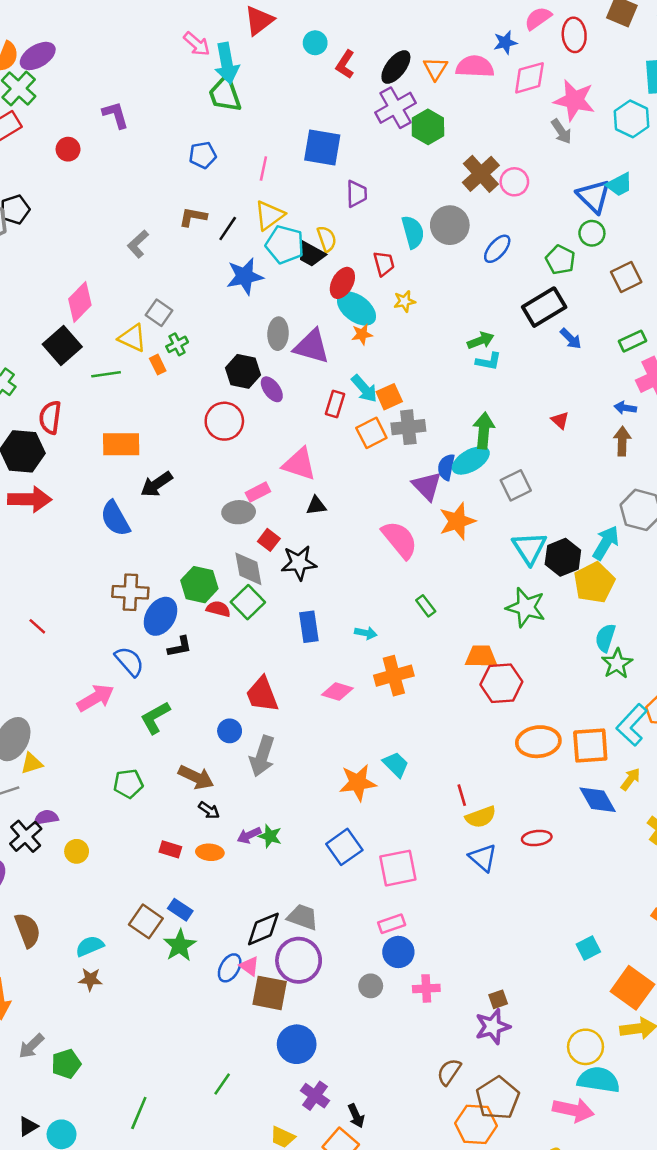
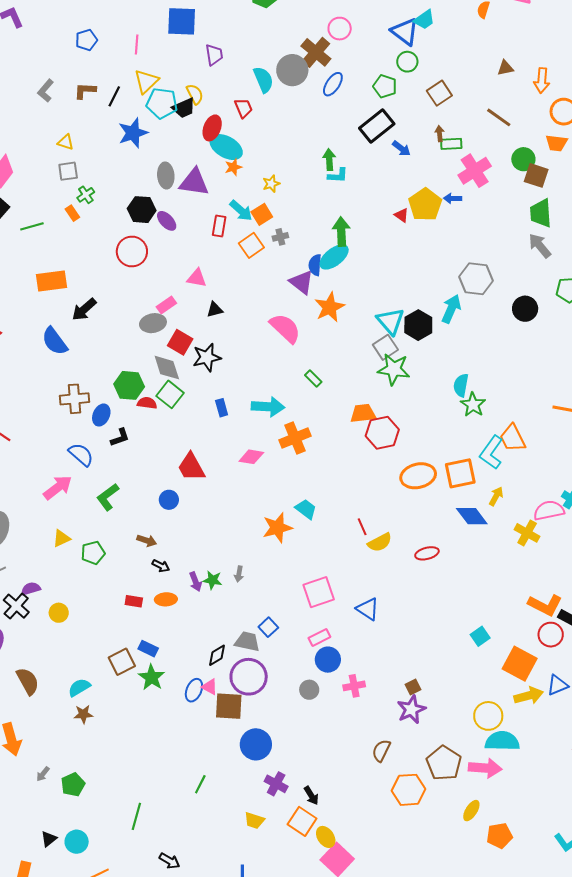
brown cross: (481, 174) -> (316, 52), moved
gray L-shape: (138, 244) -> (46, 91), moved
black trapezoid: (311, 254) -> (184, 108), turned -45
yellow star: (404, 301) -> (271, 184), moved
gray square: (159, 313) -> (68, 171), turned -35
yellow triangle: (132, 338) -> (66, 142), moved, size x0.7
green arrow: (481, 340) -> (329, 160), turned -65
green rectangle: (632, 341) -> (451, 144), turned 30
gray cross: (408, 427) -> (280, 237), size x0.6
brown arrow: (622, 441) -> (440, 134), moved, size x0.7
pink triangle: (299, 464) -> (197, 278), size x0.7
gray square: (516, 485) -> (385, 347), moved
red square: (269, 540) -> (180, 342), size x1.4
yellow pentagon: (594, 583) -> (425, 205), moved
blue ellipse: (161, 616) -> (101, 415), size x0.7
blue rectangle: (309, 627) -> (222, 408), size x0.7
cyan arrow: (366, 633) -> (268, 407), size x1.8
gray arrow: (262, 756) -> (239, 574), moved, size x0.5
yellow triangle: (32, 763) -> (61, 538), moved
brown arrow: (196, 777) -> (147, 541), size x0.7
purple arrow: (249, 835) -> (196, 582), turned -78
blue square: (344, 847) -> (268, 627), moved, size x0.7
blue triangle: (483, 858) -> (368, 609), moved
brown square: (146, 921) -> (122, 662), turned 36
black diamond: (263, 929) -> (217, 655), size x0.7
gray arrow: (31, 1046) -> (43, 774), size x0.7
brown pentagon: (498, 1098) -> (444, 763), moved

